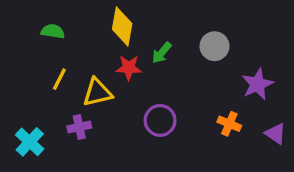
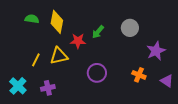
yellow diamond: (122, 26) -> (57, 22), moved
yellow line: (59, 79) -> (36, 60), moved
purple cross: (79, 127) -> (48, 88), moved

